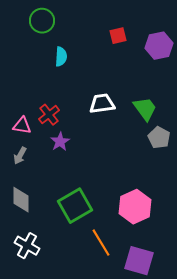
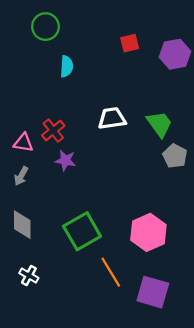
purple star: (60, 142) -> (65, 160), turned -30
white cross: (27, 246) -> (29, 276), size x0.7

